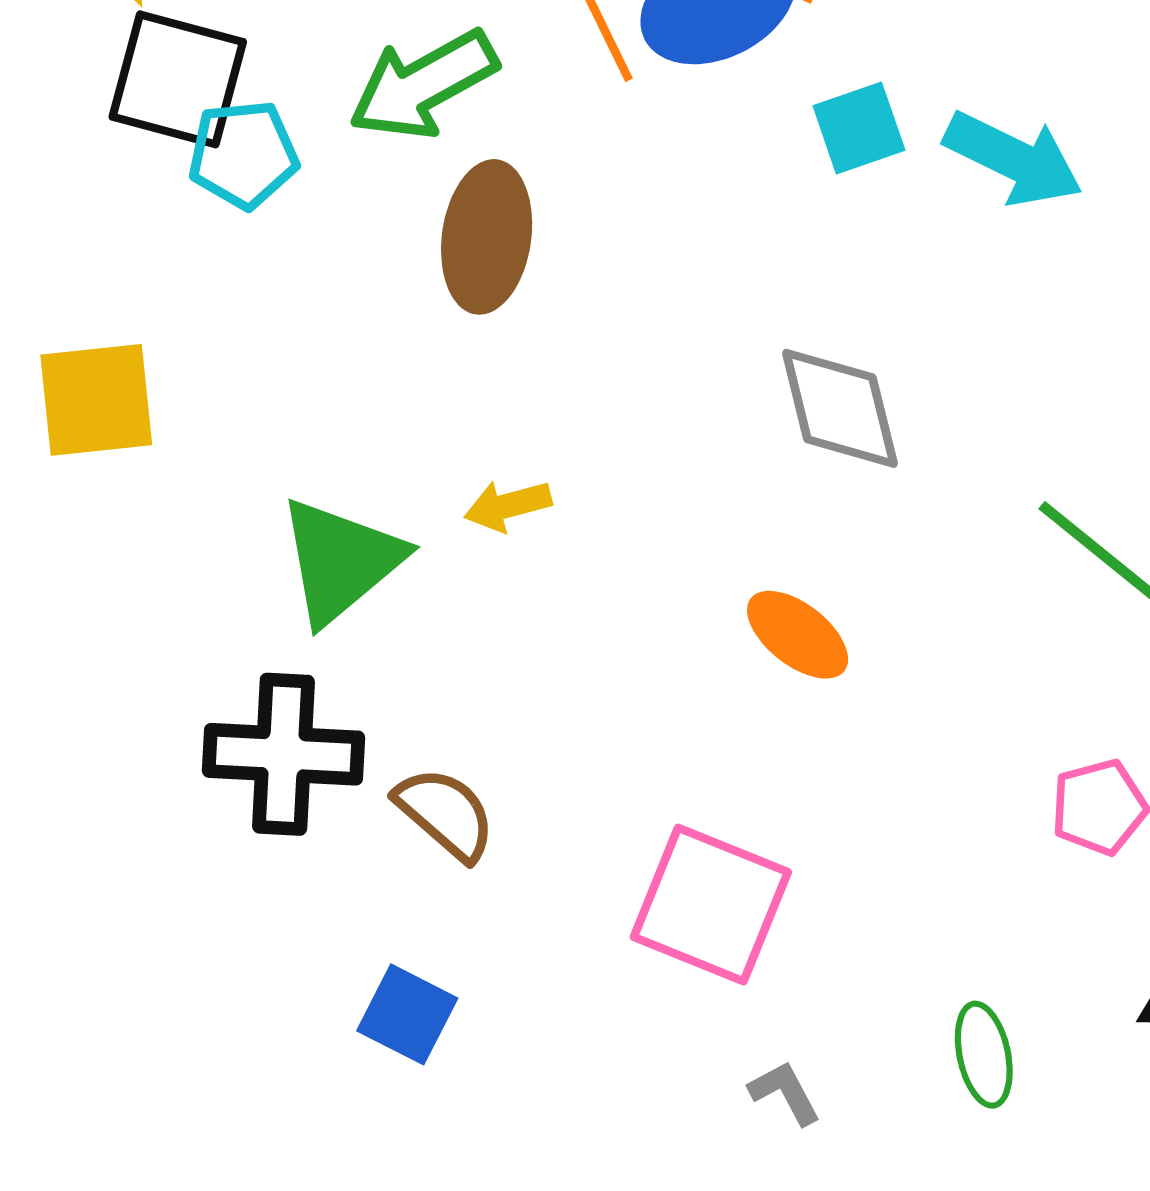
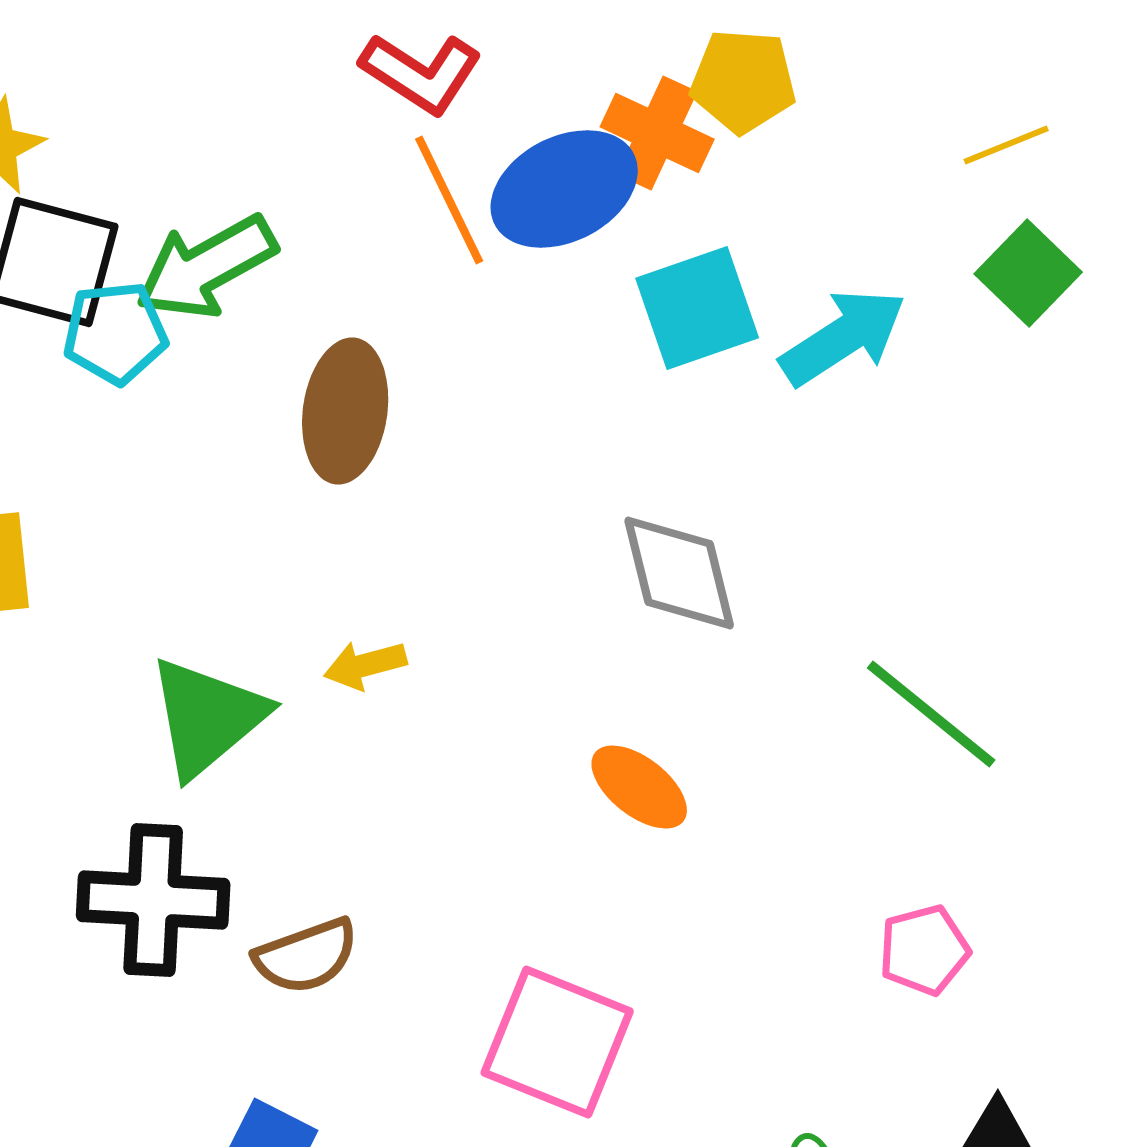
green arrow: (423, 85) -> (206, 267), moved
cyan square: (859, 128) -> (697, 308), size x1.4
cyan arrow: (1013, 159) -> (843, 337), turned -59
brown semicircle: (445, 813) -> (306, 956), turned 119

